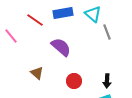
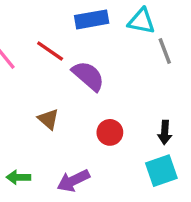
cyan triangle: (93, 14) -> (141, 21), turned -30
red line: (35, 20) -> (50, 51), moved

